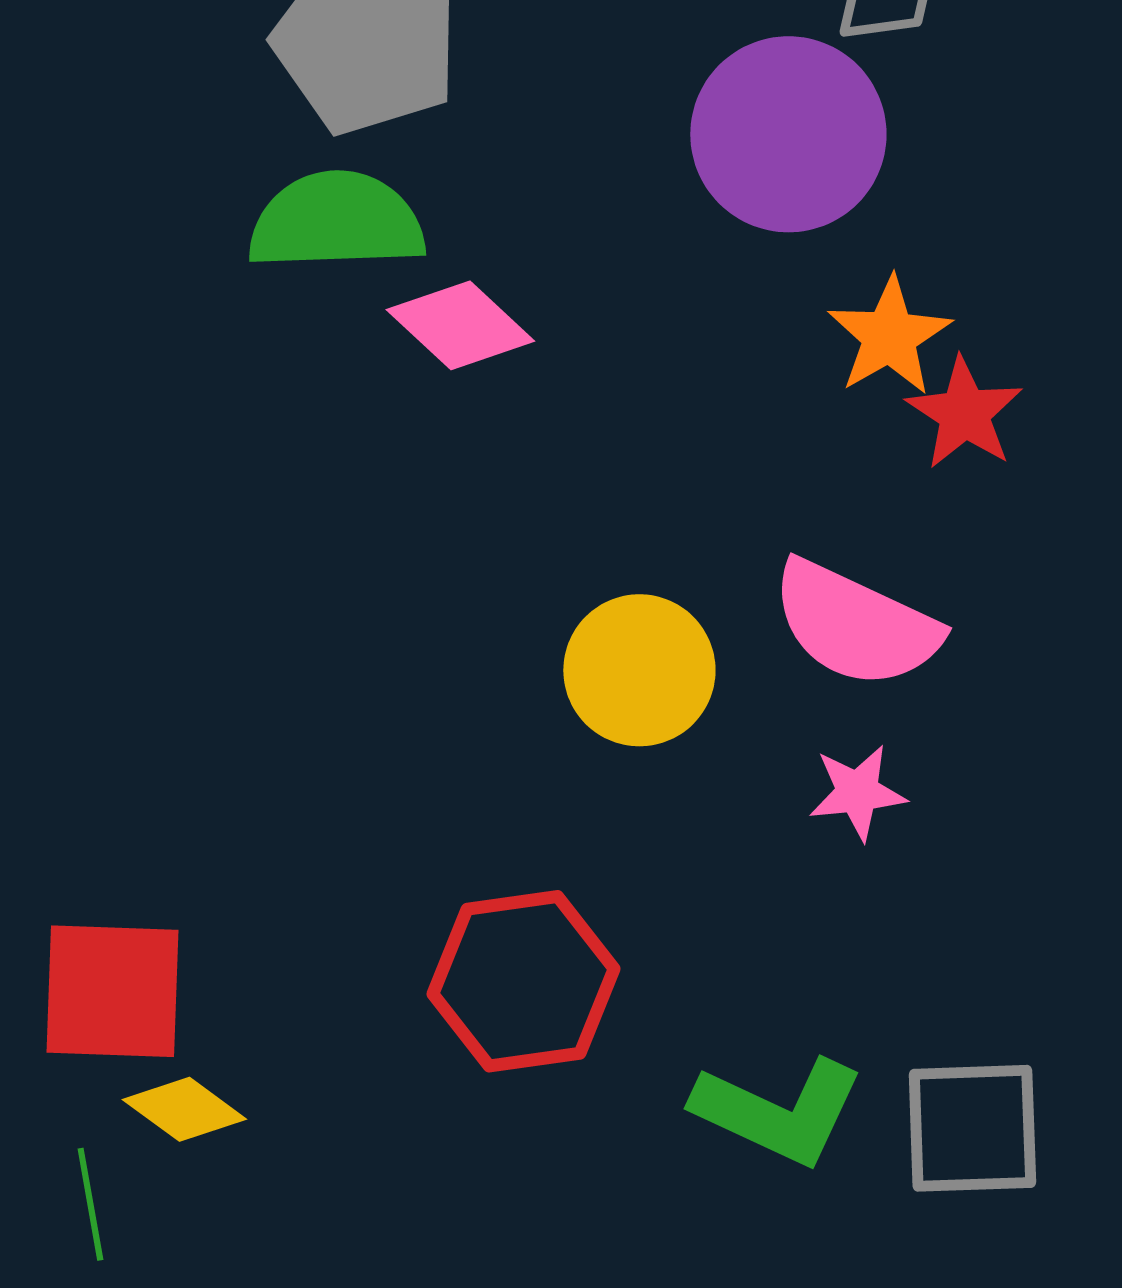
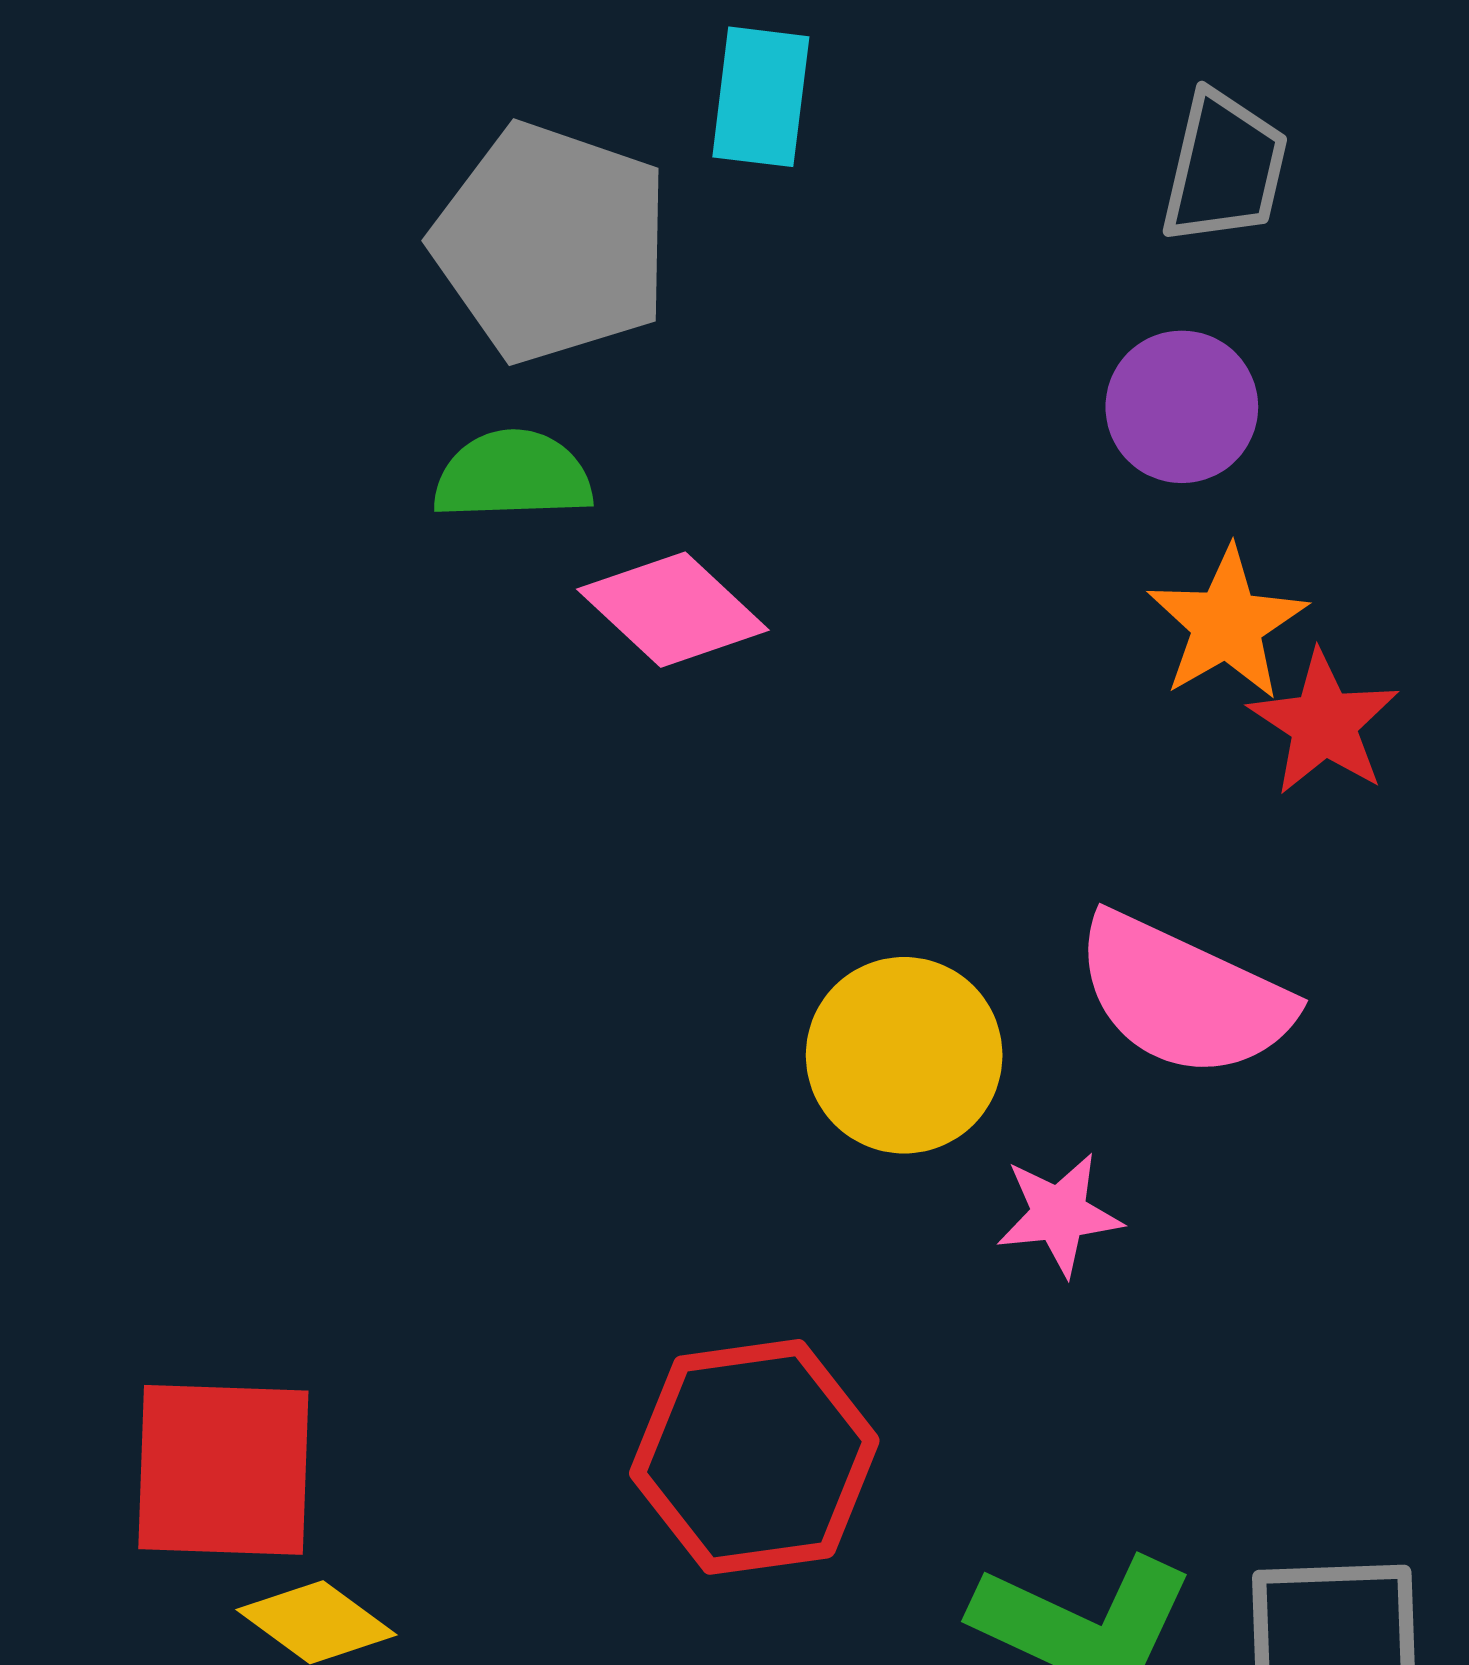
purple circle: (788, 134) -> (1182, 407), moved, size x0.6
green semicircle: (336, 221) -> (513, 475), size x0.7
pink star: (857, 792) -> (1059, 1214), moved

